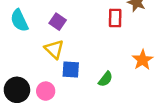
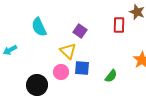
purple square: (58, 22) -> (80, 31), moved
pink circle: (46, 91) -> (61, 72), moved

